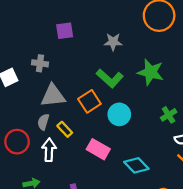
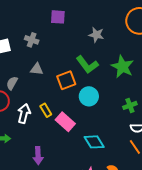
gray triangle: (53, 96) -> (37, 69), size x0.6
gray semicircle: (43, 122) -> (12, 83), moved
yellow rectangle: (65, 129) -> (46, 110), moved

